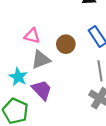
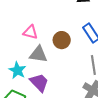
gray triangle: (41, 60) -> (38, 54), turned 30

